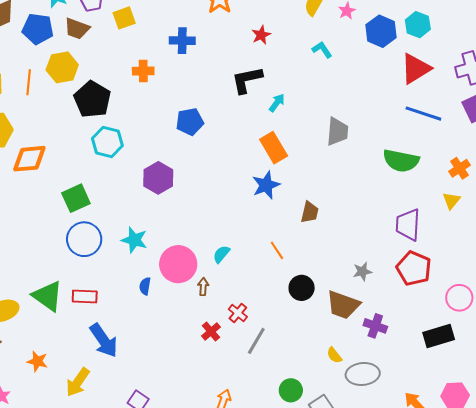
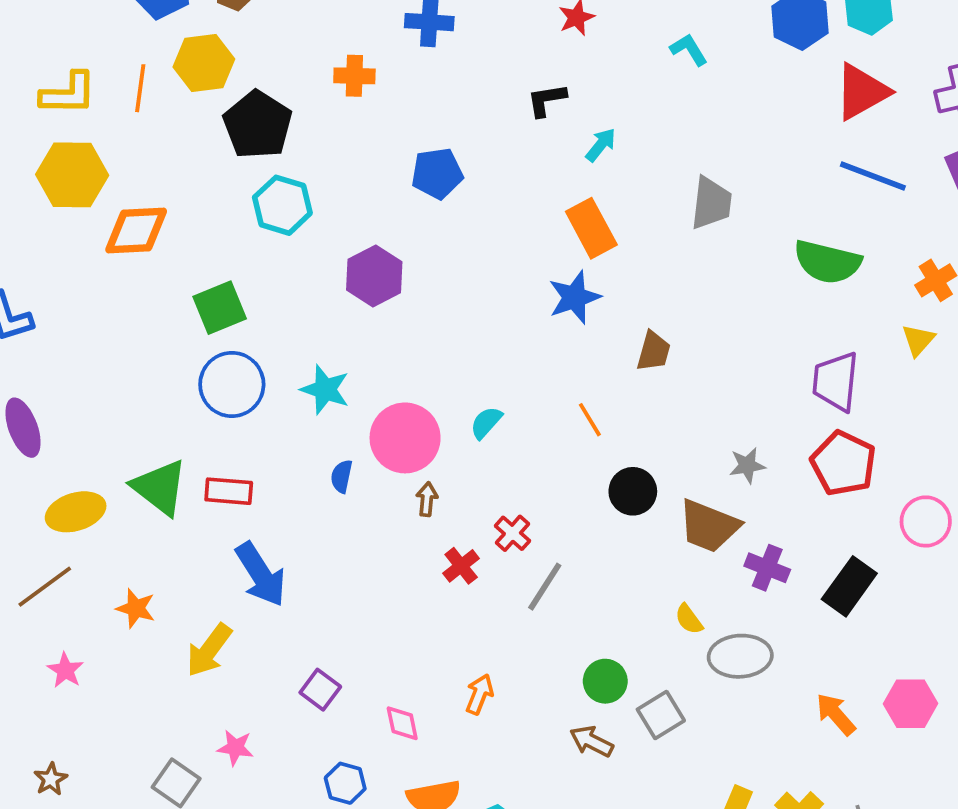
black L-shape: (247, 80) -> (547, 100), size x0.7
brown arrow: (203, 287) -> (427, 499), moved
black rectangle: (439, 336) -> (849, 586), moved, turned -40

